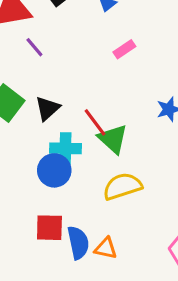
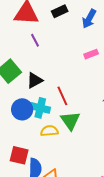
green triangle: (113, 139) -> (70, 121), moved
blue circle: (54, 170) -> (22, 109), moved
yellow semicircle: (122, 186) -> (49, 131), moved, size x0.7

